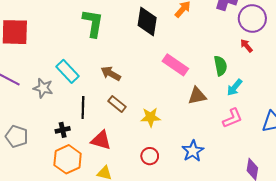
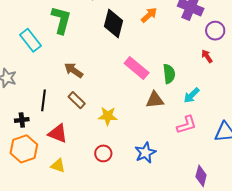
purple circle: (252, 18) -> (215, 31), size x0.7
green semicircle: (220, 66) -> (169, 74), moved
cyan rectangle: (68, 71) -> (30, 40), moved

